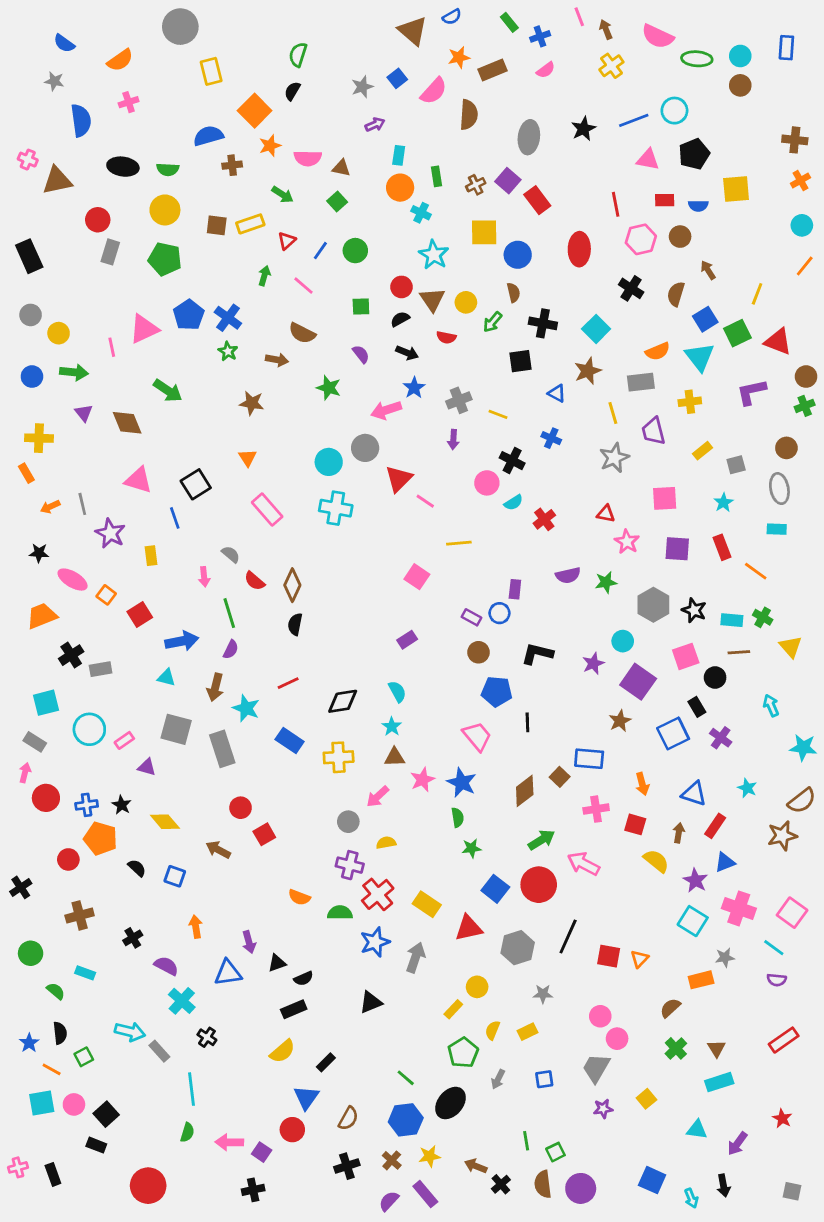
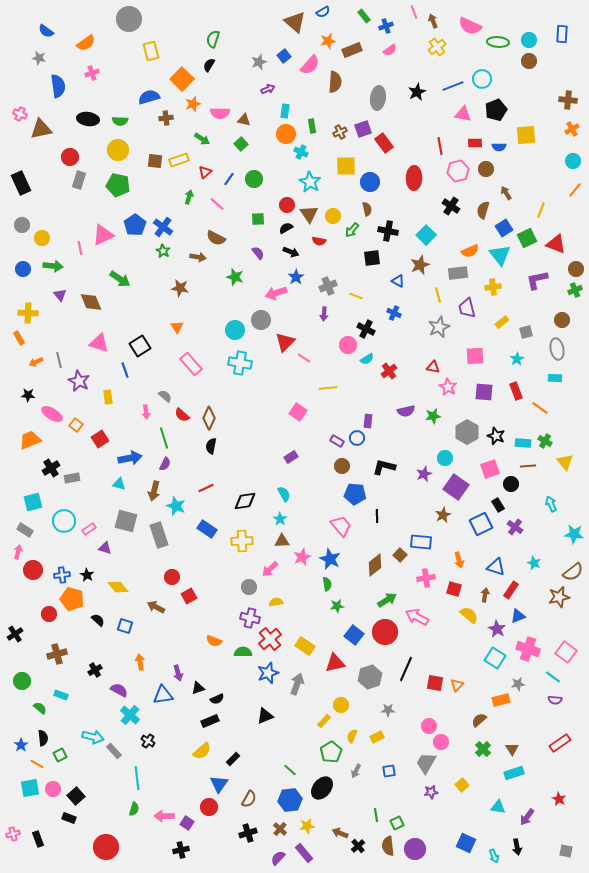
purple square: (508, 181) -> (363, 129), turned 30

